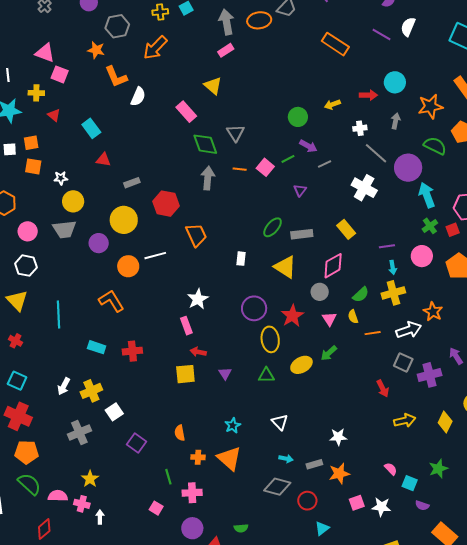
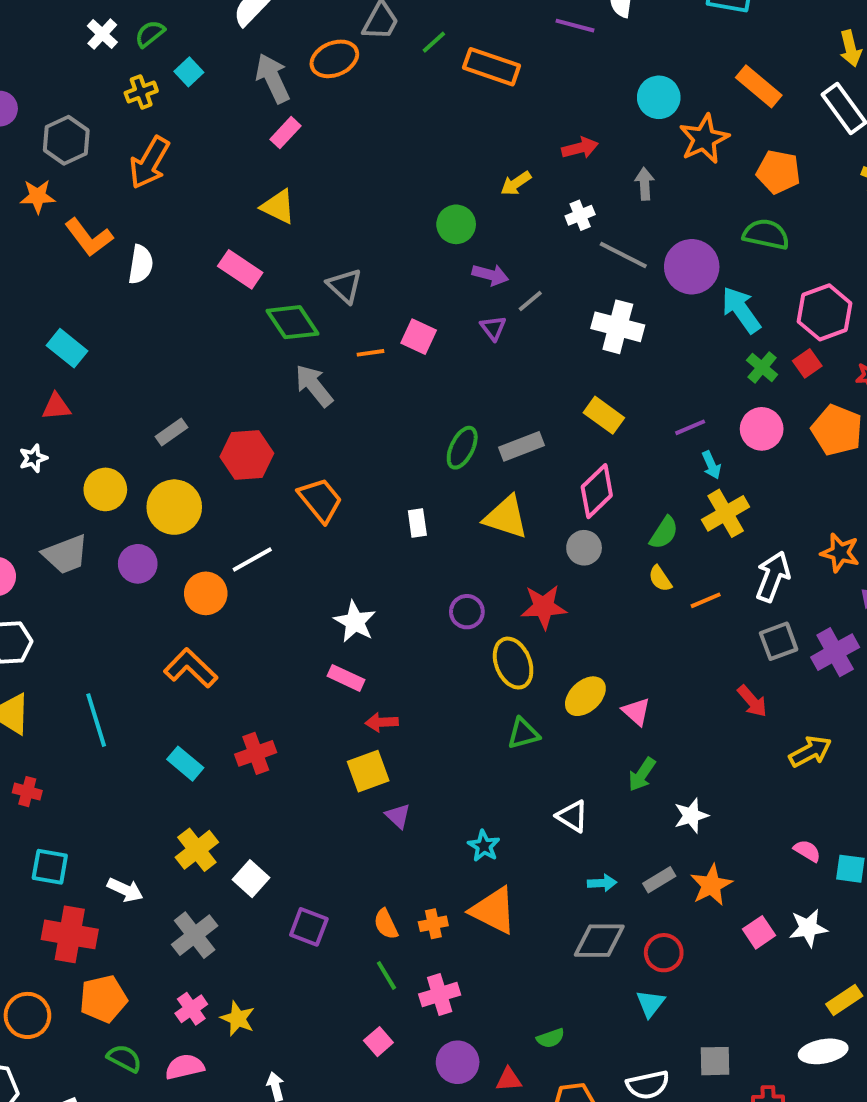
cyan circle: (395, 82) -> (659, 97), moved
green semicircle: (435, 146) -> (766, 234), moved
green line: (288, 159) -> (434, 42), moved
red triangle: (103, 160) -> (56, 407), moved
gray arrow: (208, 178) -> (314, 386), turned -30
purple triangle: (300, 190) -> (493, 328), moved
yellow circle: (73, 201) -> (105, 489), moved
purple circle: (254, 308) -> (467, 612), size x0.7
orange star: (433, 312) -> (840, 553), moved
red star: (292, 316) -> (544, 607), turned -30
pink triangle: (329, 319) -> (636, 711), moved
pink rectangle: (186, 326) -> (346, 678), turned -30
white arrow: (409, 330) -> (773, 576), turned -35
cyan rectangle: (97, 347) -> (185, 764), turned 36
green arrow: (329, 353) -> (642, 774), moved
gray square: (403, 362) -> (779, 641), turned -30
purple triangle: (225, 373) -> (398, 816), moved
white arrow: (64, 386) -> (125, 890), moved, turned -78
orange semicircle: (180, 433) -> (386, 924), moved
green semicircle: (29, 484) -> (124, 1058), size x0.7
pink cross: (82, 504) -> (191, 1009), moved, turned -35
pink square: (156, 508) -> (378, 1042), turned 32
cyan triangle: (322, 528) -> (650, 1003), moved

